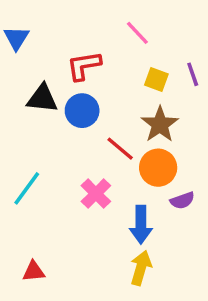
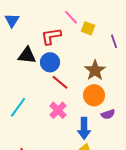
pink line: (137, 33) -> (71, 17), moved
yellow square: (156, 80) -> (88, 28), moved
red line: (120, 149) -> (60, 82), moved

